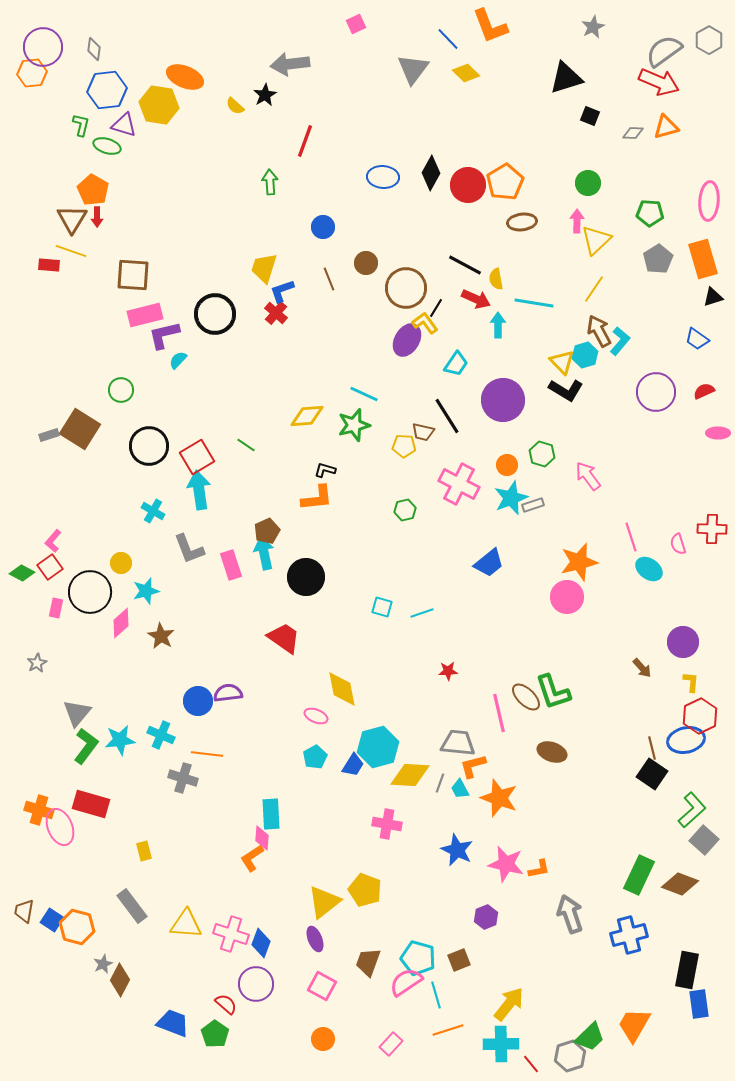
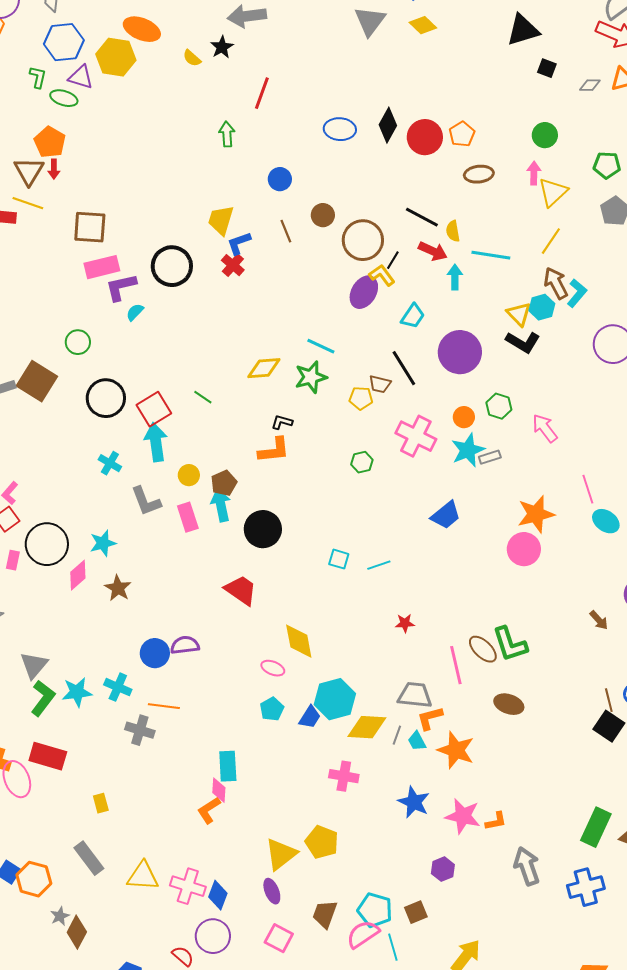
orange pentagon: (505, 182) -> (462, 134), size x0.7
yellow circle: (121, 563) -> (189, 475), moved

